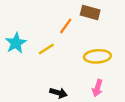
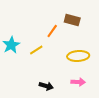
pink arrow: (97, 88) -> (78, 82), turned -104

